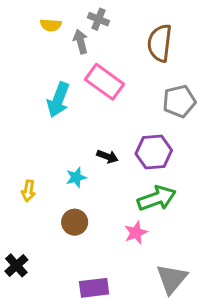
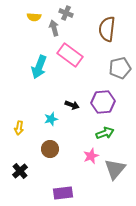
green arrow: (157, 198) -> (105, 133), size x0.7
black cross: (16, 265) -> (20, 171), moved
gray triangle: (172, 279) -> (115, 169), moved

